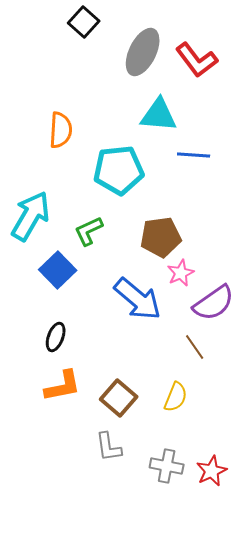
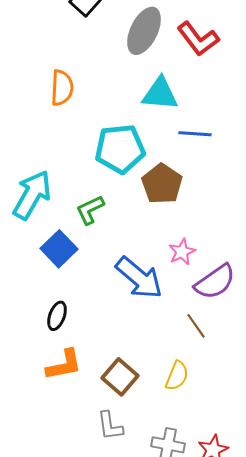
orange semicircle: (61, 130) -> (62, 88), moved
brown pentagon: (161, 237) -> (162, 184), moved, turned -30

